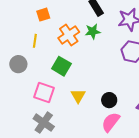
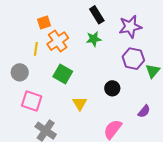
orange cross: (69, 35) -> (58, 41), moved
pink square: (44, 93) -> (32, 101), moved
black circle: (109, 100) -> (112, 88), moved

